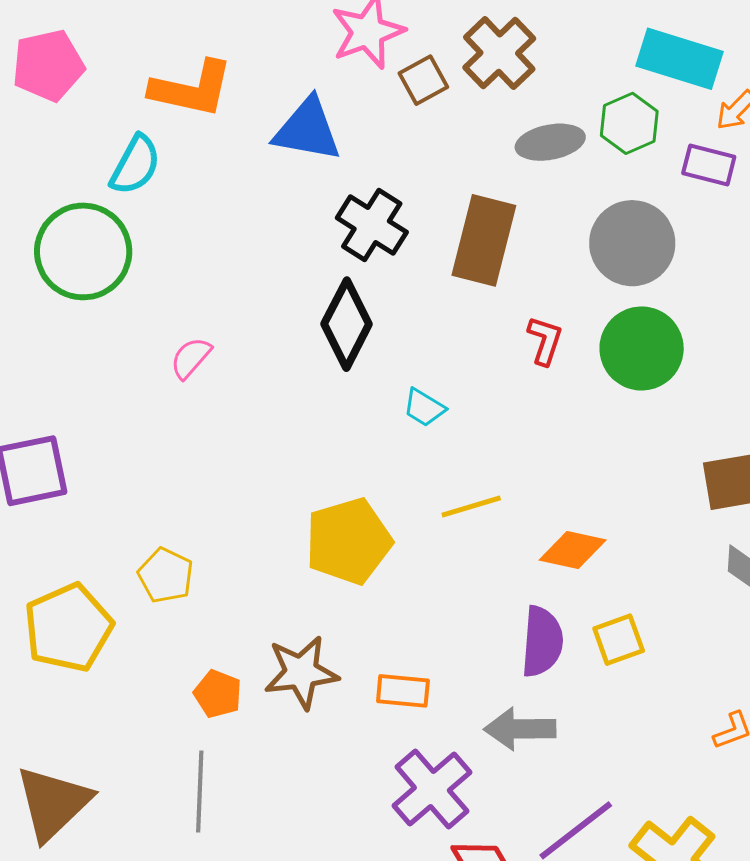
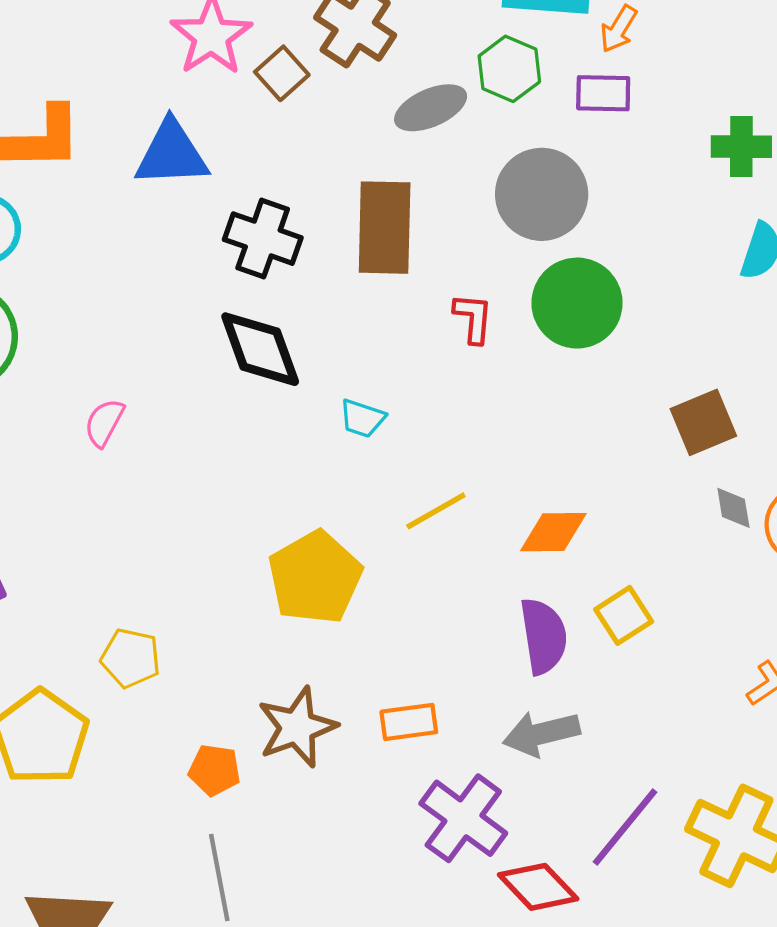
black diamond: (347, 324) -> (260, 349), turned -34

